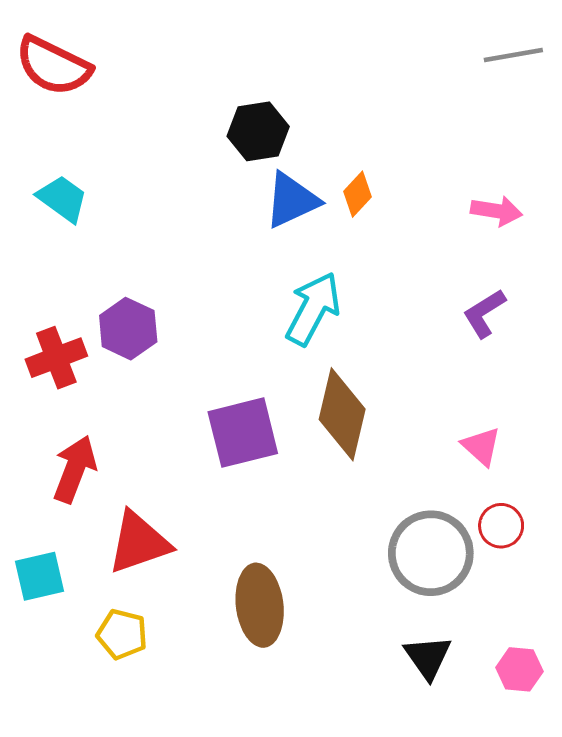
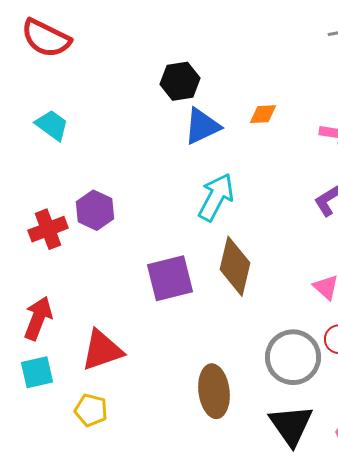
orange diamond: (357, 194) -> (263, 114), moved, turned 44
red arrow: (75, 469) -> (38, 318), moved
brown ellipse: (260, 605) -> (214, 391), moved
black triangle: (428, 657) -> (291, 425), size x1.4

